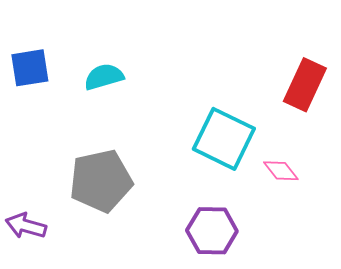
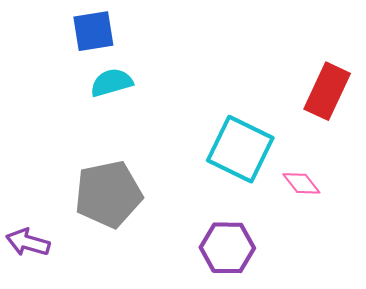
blue square: (30, 68) -> (93, 31), moved

